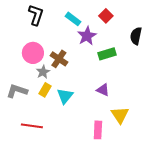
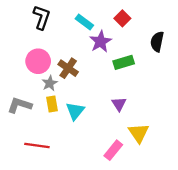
yellow rectangle: (45, 90) -> (52, 104), turned -40
purple triangle: (103, 90) -> (119, 104), turned 32
pink rectangle: (98, 130) -> (113, 150), turned 36

